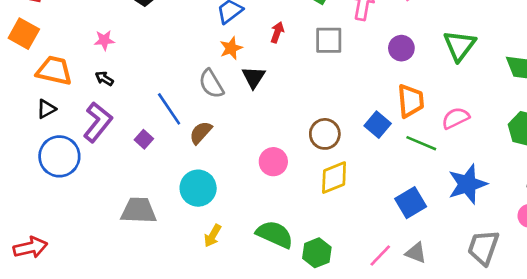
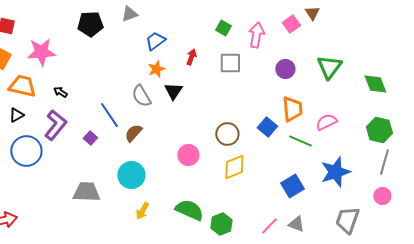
pink star: (104, 40) -> (41, 52), moved, size x1.8

